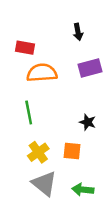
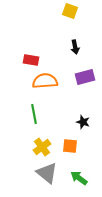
green arrow: (83, 190) -> (79, 178), turned 30

